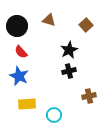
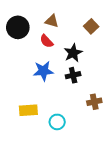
red semicircle: (21, 52) -> (47, 41), moved
blue star: (19, 76) -> (43, 71), moved, turned -30

